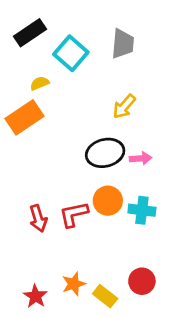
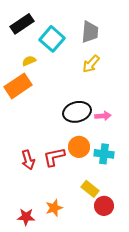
yellow arrow: (124, 106) -> (91, 64), moved
red star: (35, 296) -> (26, 217), turned -30
yellow rectangle: (105, 296) -> (90, 189), moved

